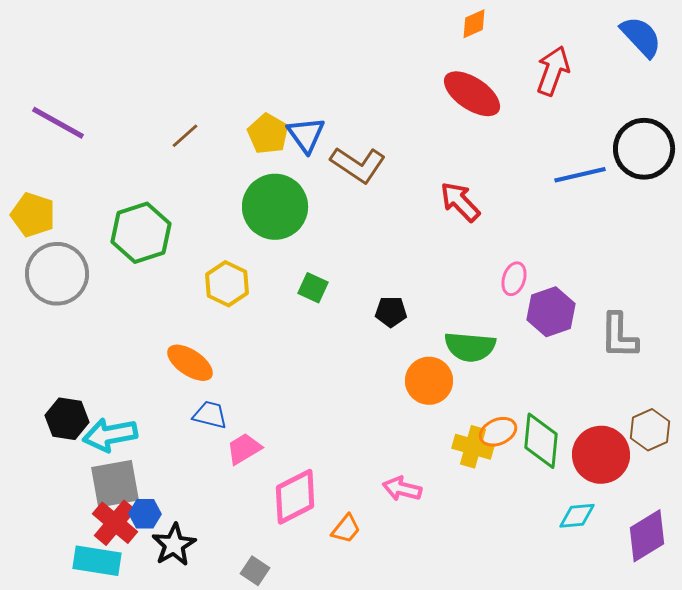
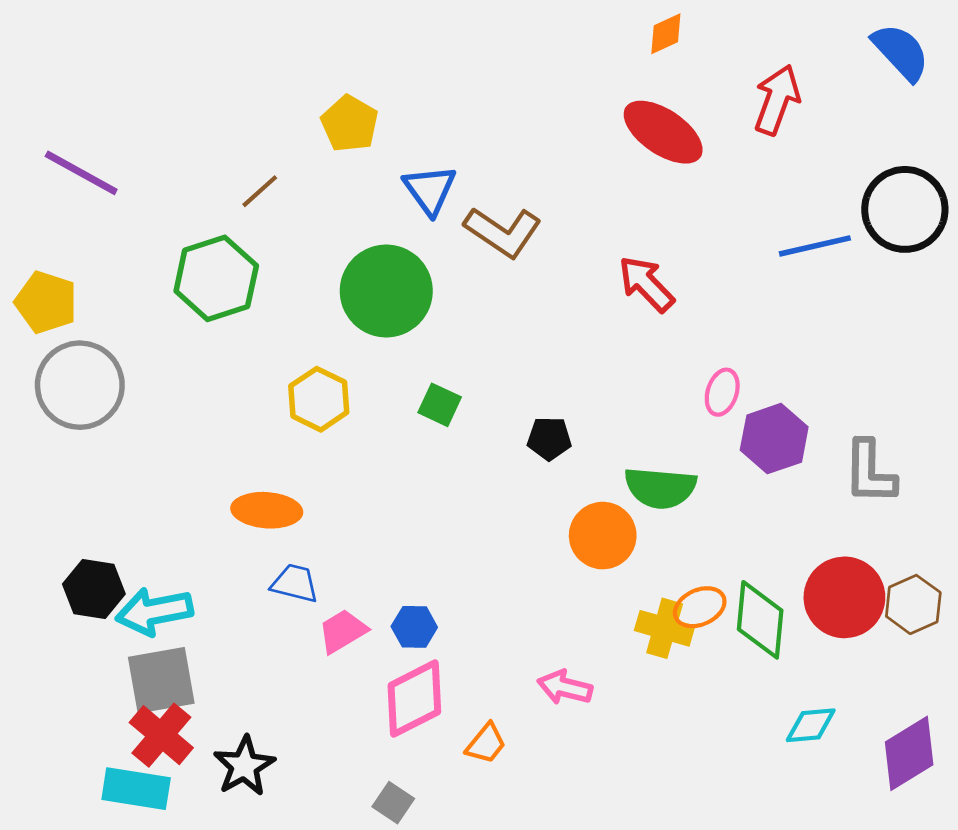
yellow pentagon: (268, 134) -> (350, 124), moved
green hexagon: (141, 233) -> (216, 278), moved
orange ellipse: (190, 363) -> (267, 510), turned -30
red circle: (601, 455) -> (844, 597), moved
blue hexagon: (145, 514) -> (414, 627), moved
gray square: (255, 571) -> (393, 803), moved

